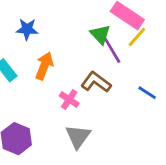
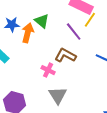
green triangle: (100, 34) -> (42, 21), moved
orange arrow: (44, 66) -> (28, 33), moved

